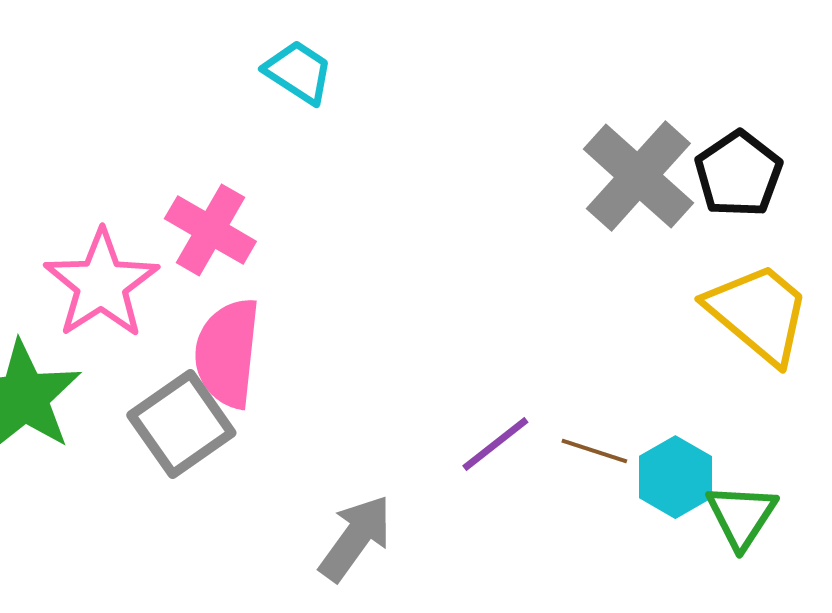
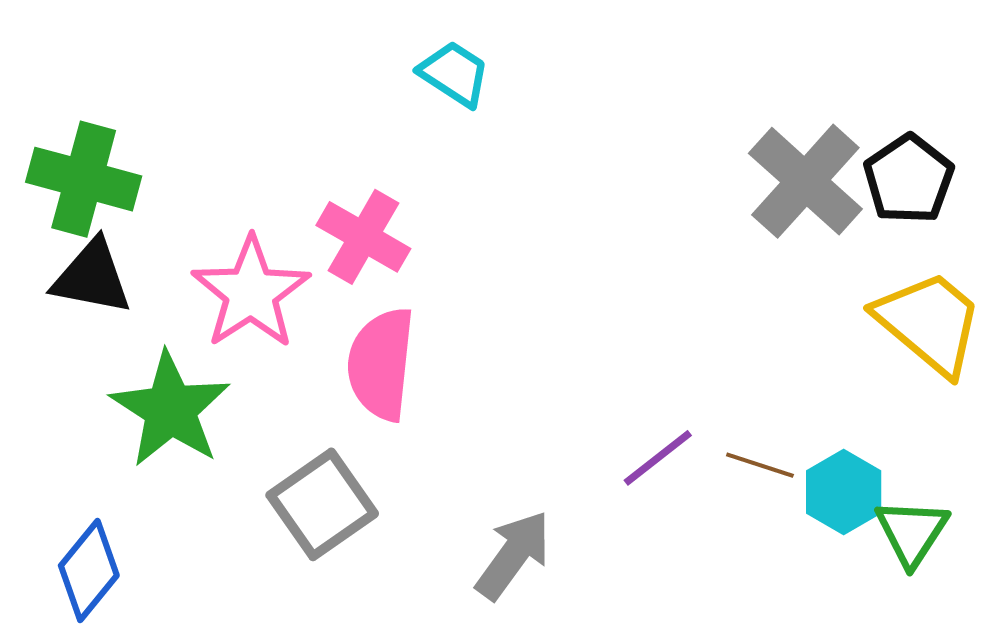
gray square: (181, 424) -> (322, 504), moved

